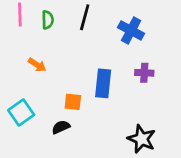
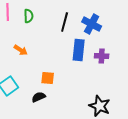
black line: (85, 17) -> (65, 22), moved
blue rectangle: (103, 83) -> (79, 50), moved

